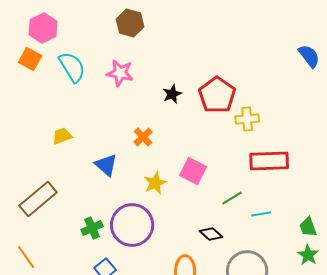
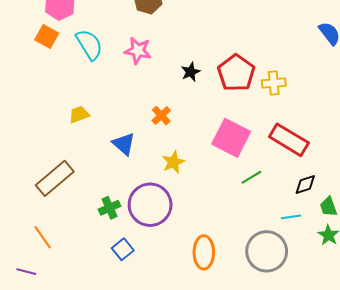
yellow cross: (247, 119) -> (274, 83), moved
red rectangle: (269, 161) -> (289, 140), turned 33
pink square: (193, 171) -> (231, 138), moved, size x1.4
cyan line: (261, 214) -> (291, 217), moved
black diamond: (211, 234) -> (305, 184), moved, turned -60

